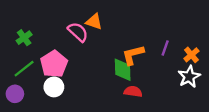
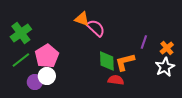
pink semicircle: (78, 32) -> (96, 28), moved
green cross: (24, 38) -> (21, 33), size x1.5
orange L-shape: (133, 55) -> (125, 62), moved
purple circle: (15, 94) -> (35, 82), moved

